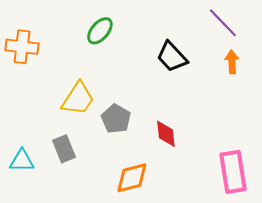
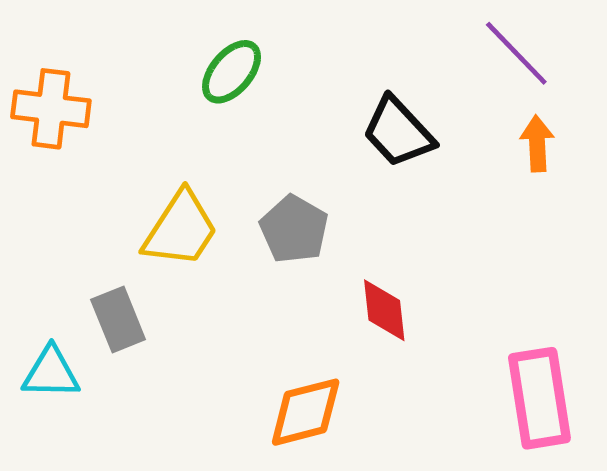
gray pentagon: (116, 119) -> (294, 229), moved
gray rectangle: (64, 149) -> (118, 319), moved

